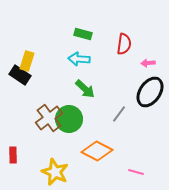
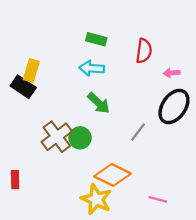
green circle: (69, 119) -> (80, 138), size x0.7
yellow star: (55, 172) -> (96, 199), moved

